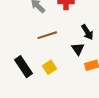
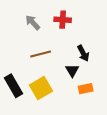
yellow square: (49, 67) -> (41, 88), size x1.5

